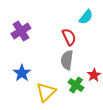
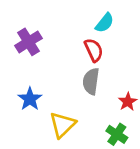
cyan semicircle: (86, 17) -> (105, 23), moved
green cross: (76, 85) -> (117, 134), moved

